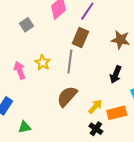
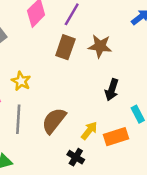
brown star: (120, 40) -> (100, 46), moved
gray line: (70, 62) -> (18, 119), moved
black cross: (96, 129) -> (76, 157), moved

